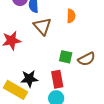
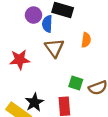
black star: (29, 79) -> (34, 102), turned -30

